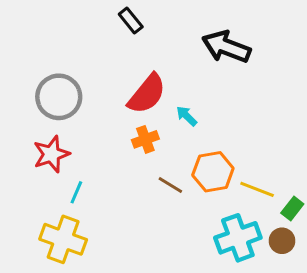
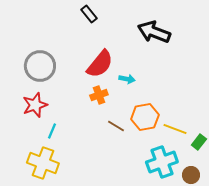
cyan arrow: (187, 116) -> (127, 79), turned 147
brown circle: (282, 241) -> (191, 175), moved

